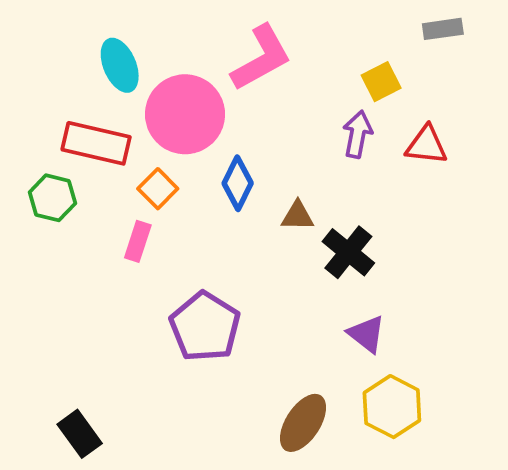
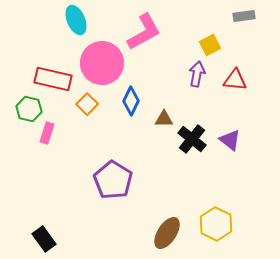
cyan ellipse: (120, 65) -> (76, 20), moved
pink rectangle: (138, 241) -> (47, 133), moved
purple triangle: (367, 334) -> (230, 140), moved

